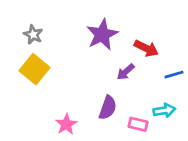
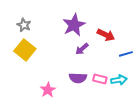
purple arrow: (126, 72) -> (82, 49), moved
purple semicircle: (108, 108) -> (78, 78), turned 72
pink rectangle: (138, 124) -> (100, 79), moved

